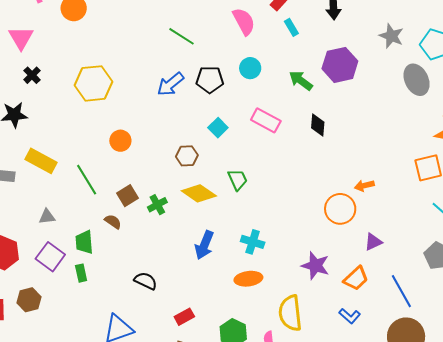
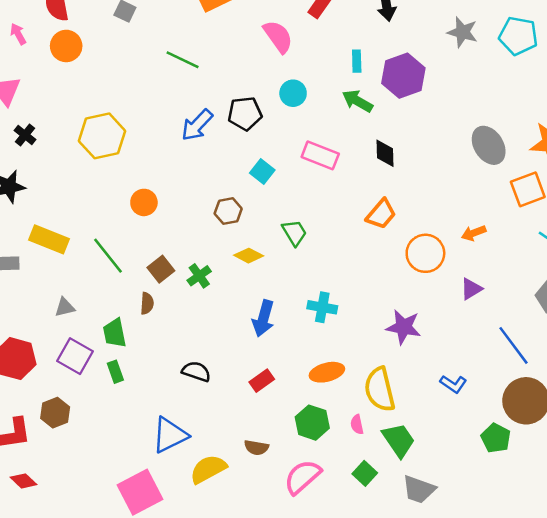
cyan rectangle: (291, 27) -> (357, 61), moved, turned 36
green line: (181, 36) -> (183, 60), moved
gray ellipse: (417, 80) -> (489, 145), moved
orange arrow: (364, 186) -> (474, 233), moved
yellow diamond: (199, 193) -> (249, 256), size x0.7
brown semicircle: (113, 222) -> (147, 303), turned 66
orange trapezoid: (356, 278) -> (381, 214), moved
orange ellipse: (248, 279) -> (327, 372), moved
red rectangle: (184, 317) -> (262, 381), moved

